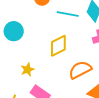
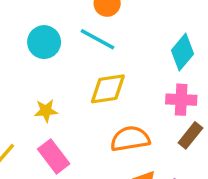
cyan line: (68, 14) -> (98, 39), moved

